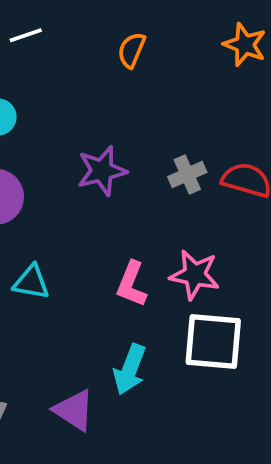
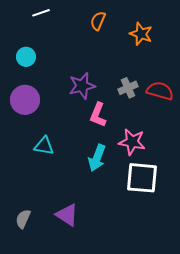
orange star: (245, 45) -> (141, 34), moved
pink L-shape: (132, 284) -> (98, 115), moved
cyan arrow: (130, 369) -> (97, 158), moved

